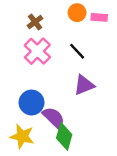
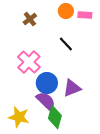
pink cross: (37, 51) -> (29, 62), moved
purple triangle: (84, 85) -> (72, 88), moved
blue circle: (32, 103) -> (47, 83), moved

